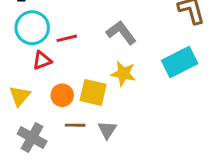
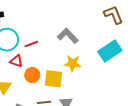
red triangle: (42, 60) -> (16, 61), turned 48
orange circle: (62, 95) -> (32, 75), moved

